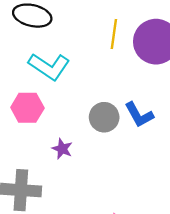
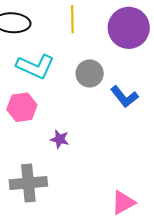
yellow line: (114, 34) -> (72, 19), moved
gray circle: (104, 117) -> (90, 73), moved

